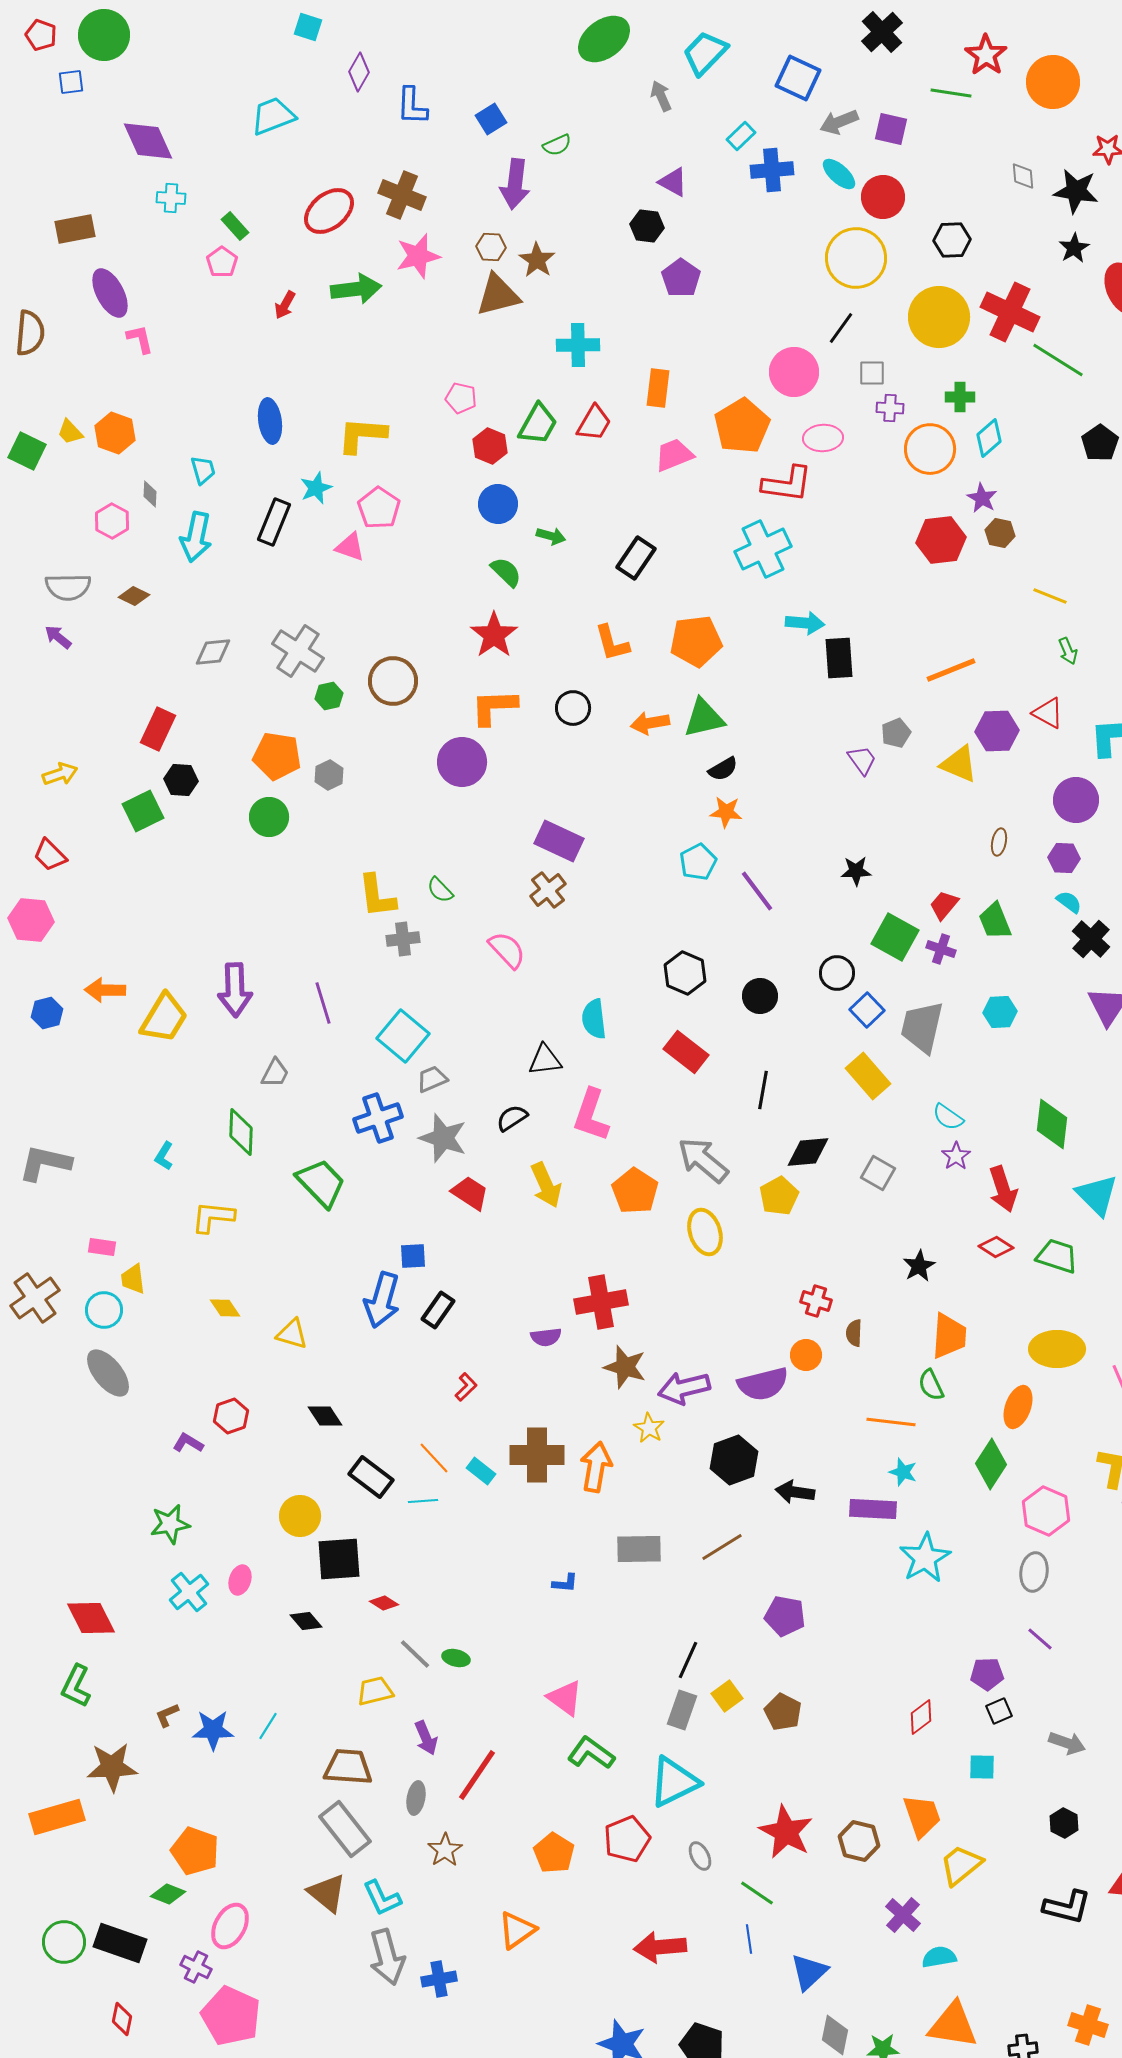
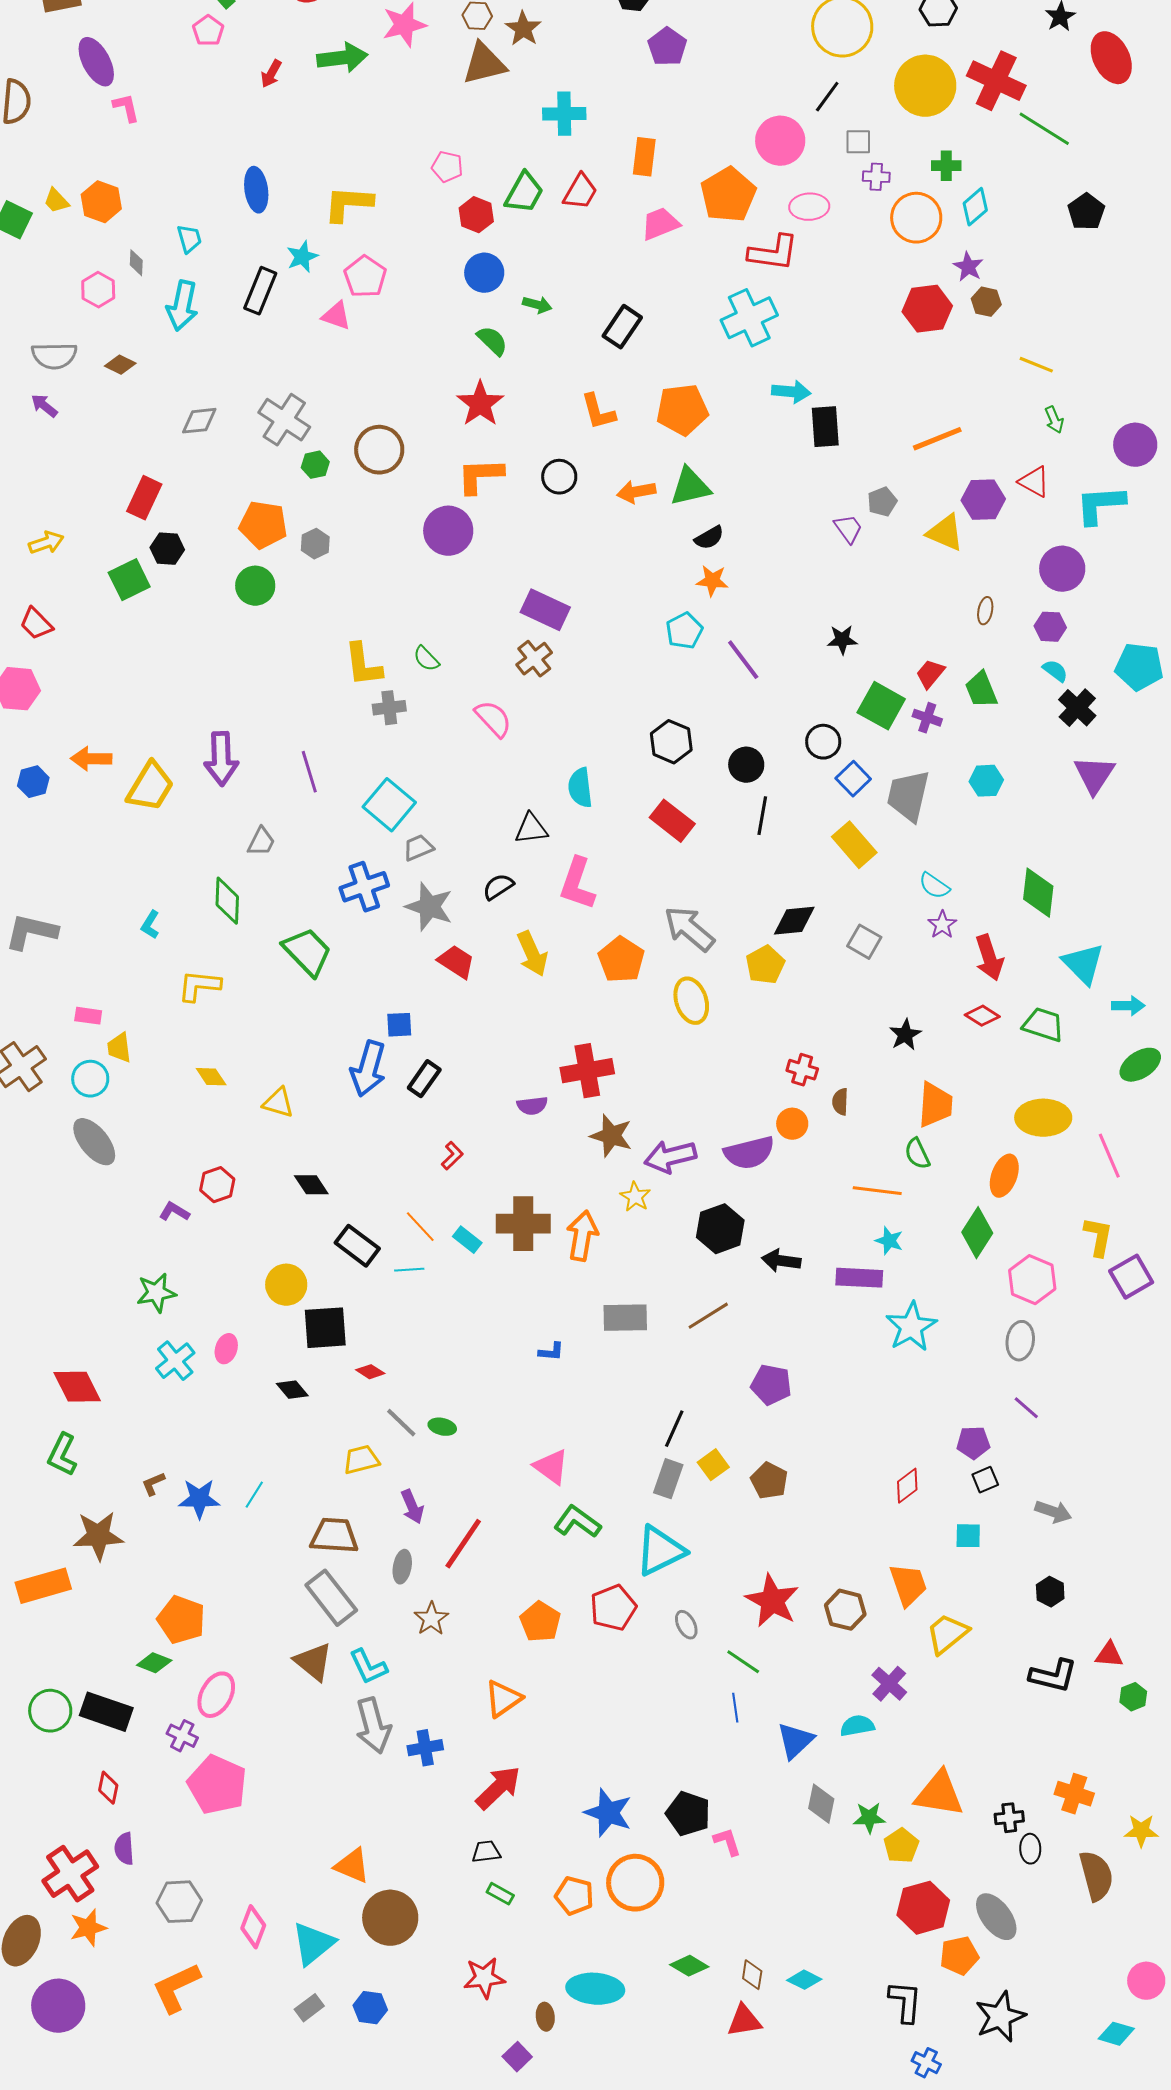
black line: (763, 1090) -> (762, 816), moved
red arrow: (660, 1947) -> (498, 1788), moved, turned 141
cyan semicircle: (939, 1957) -> (857, 1726), moved

